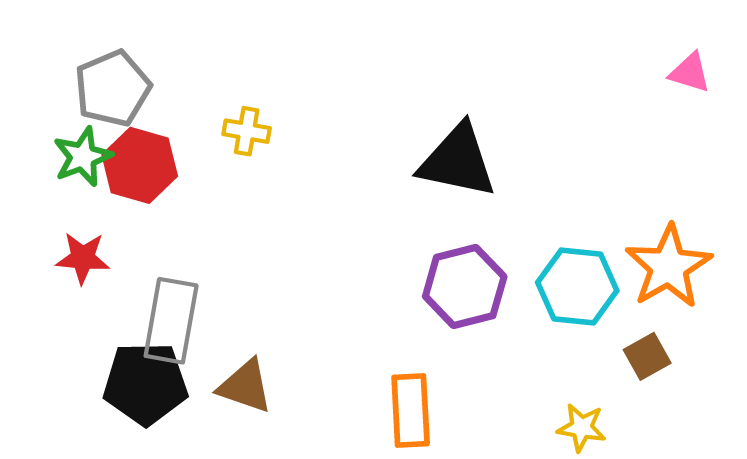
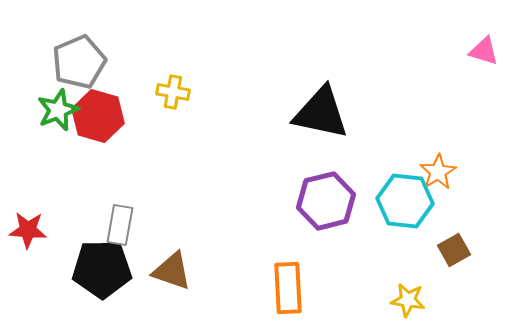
red star: (83, 258) -> (28, 230), moved
orange star: (669, 267) -> (438, 172), moved, size x0.6
gray rectangle: (171, 321) -> (120, 225), size x0.7

